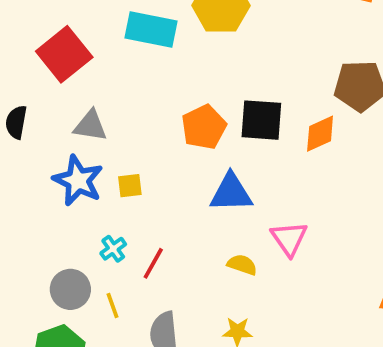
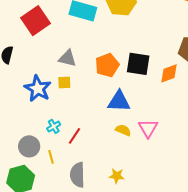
gray triangle: (90, 126) -> (67, 58), moved
yellow square: (130, 186) -> (64, 83), moved
yellow semicircle: (242, 265) -> (123, 130), moved

